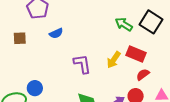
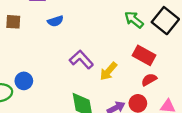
yellow arrow: (114, 60) -> (108, 71), moved
purple L-shape: (82, 64) -> (81, 60), turned -40

